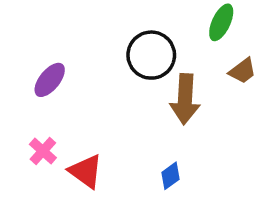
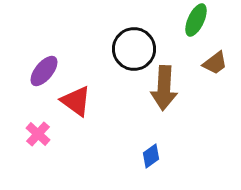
red triangle: (86, 171) -> (76, 101), moved

